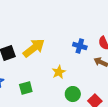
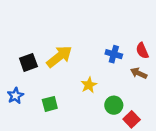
green circle: (73, 94) -> (114, 105), moved

